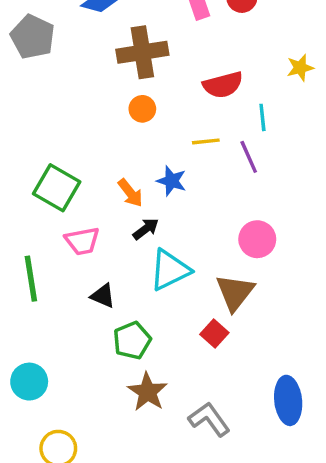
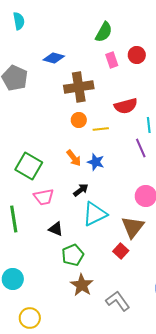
yellow line: (206, 141) -> (101, 129), moved
orange arrow: (130, 193) -> (74, 158), moved

